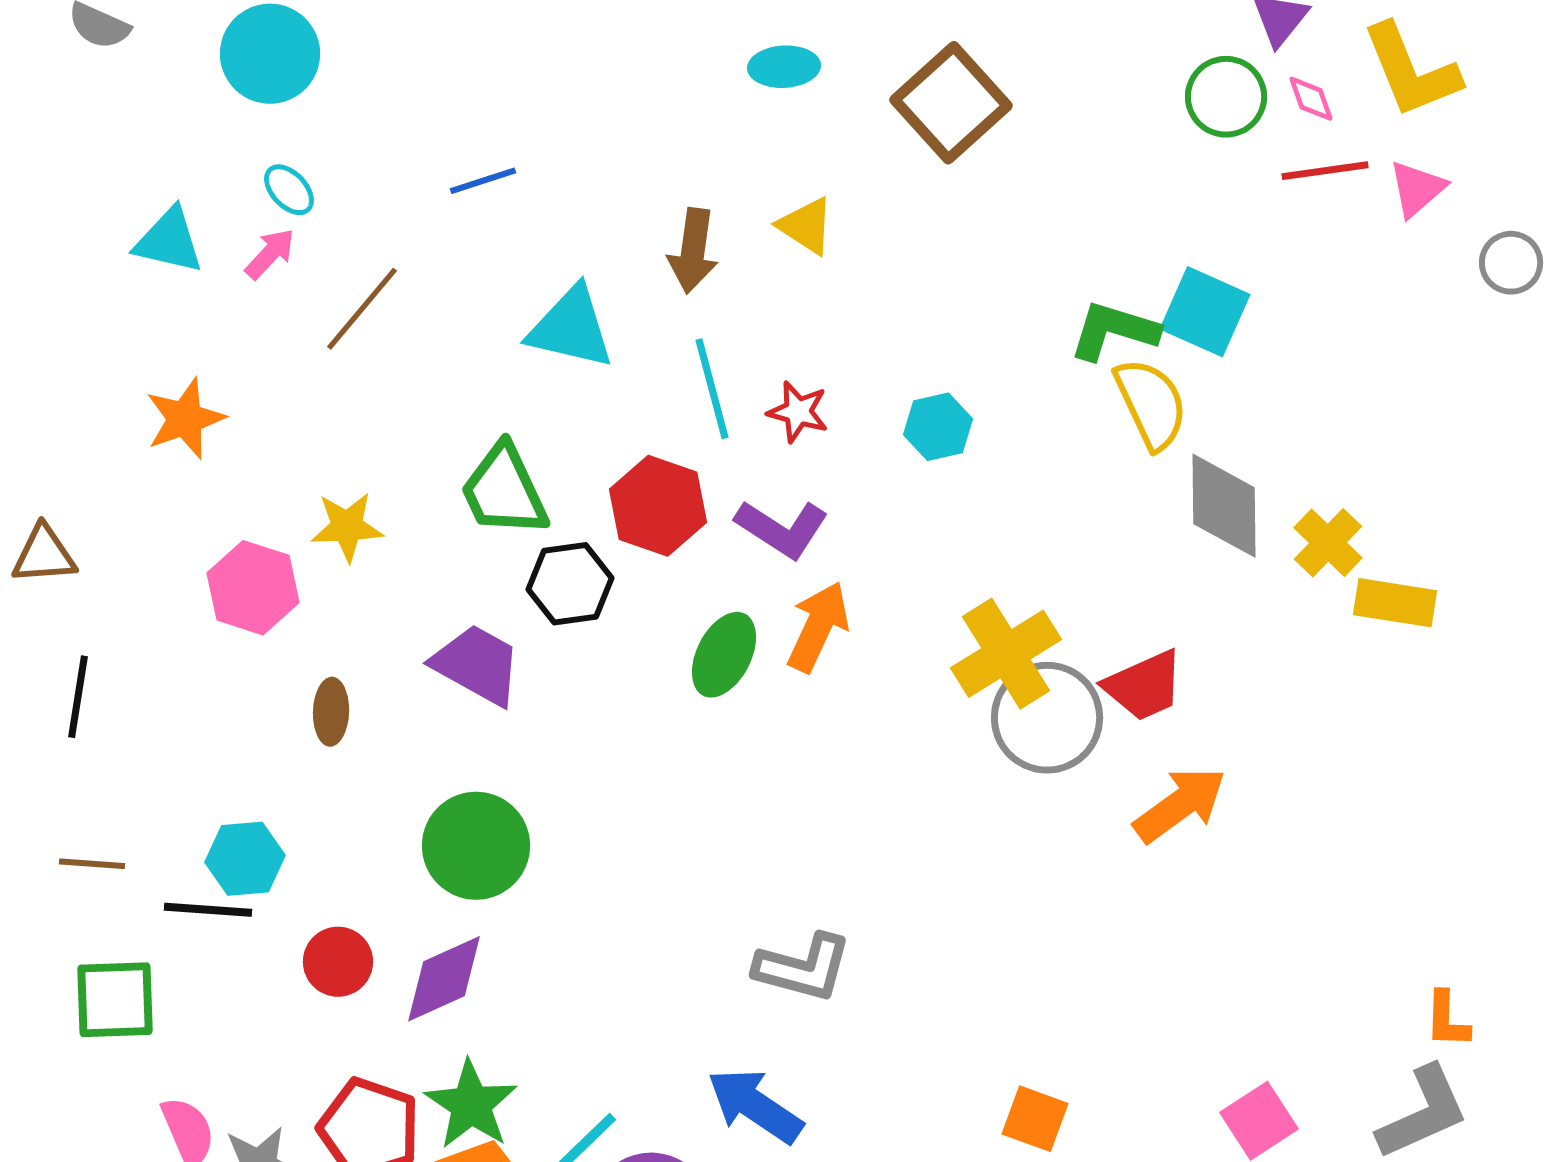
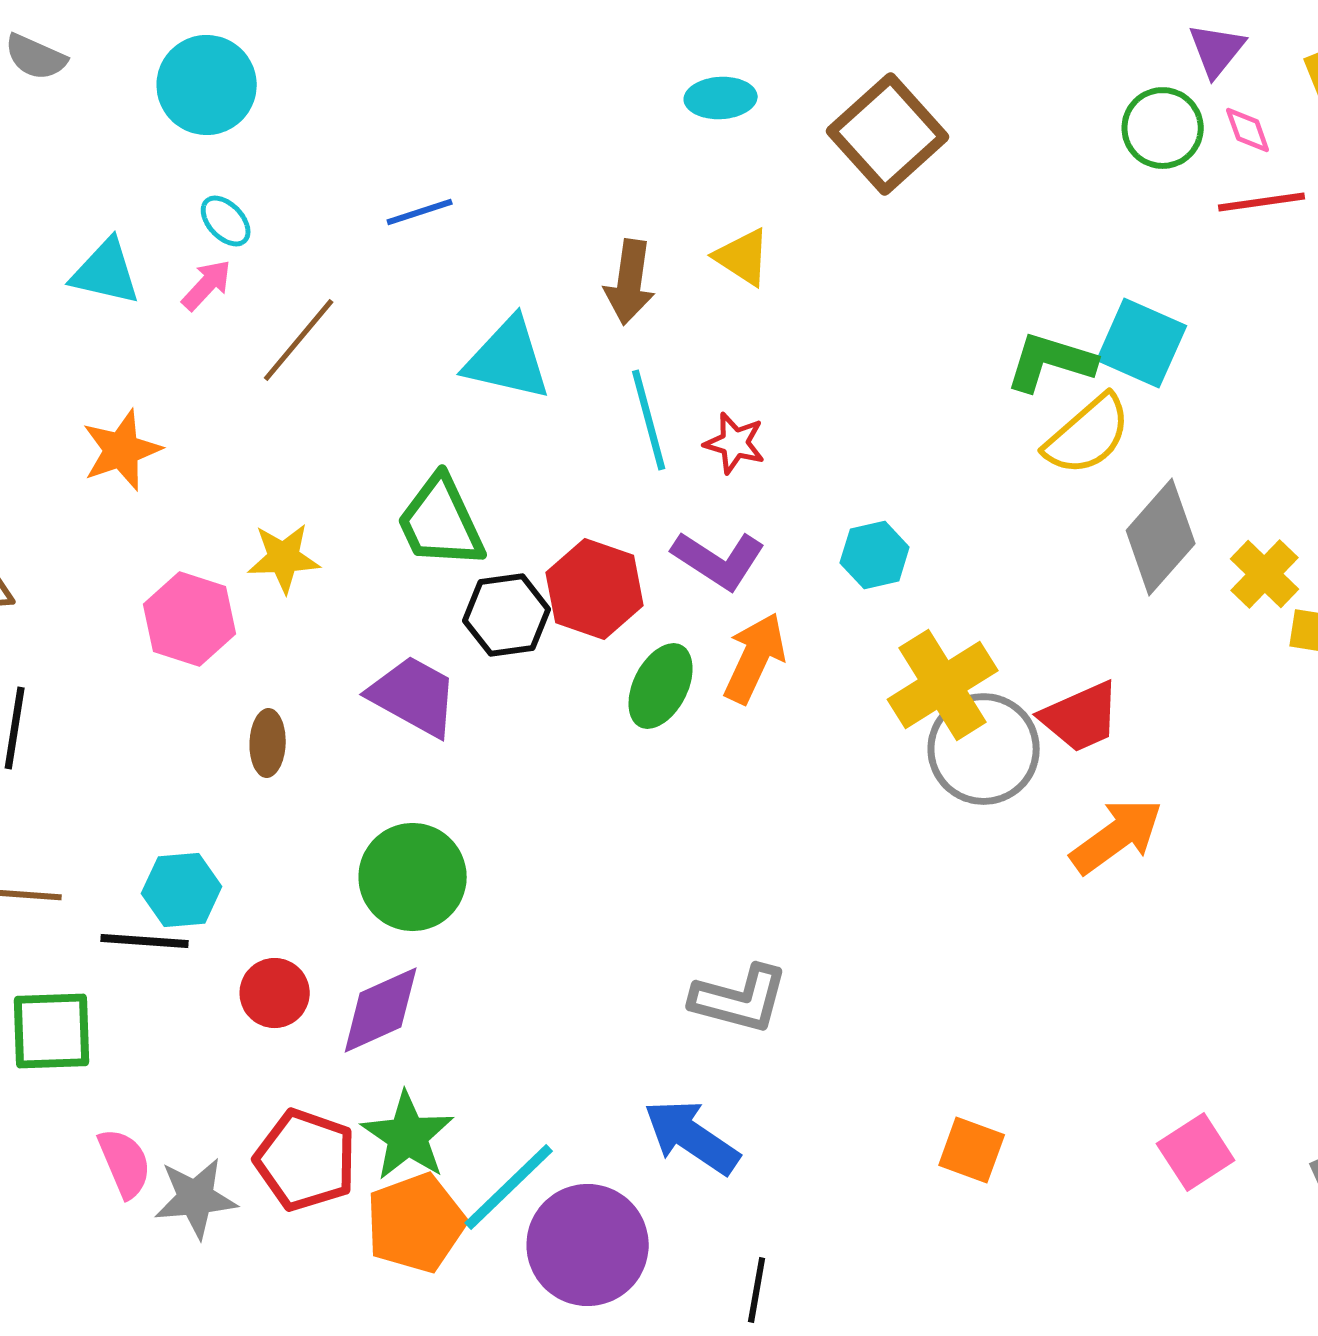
yellow semicircle: (1151, 404) -> (1088, 435), turned 74
cyan hexagon: (938, 427) -> (875, 555), moved
red hexagon: (658, 506) -> (595, 589), moved
gray diamond: (1224, 506) -> (1161, 537), turned 42

